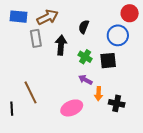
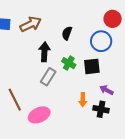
gray rectangle: (36, 38) -> (48, 77), moved, turned 42
purple arrow: (85, 80) -> (107, 90), moved
pink ellipse: (72, 108) -> (39, 115), moved

